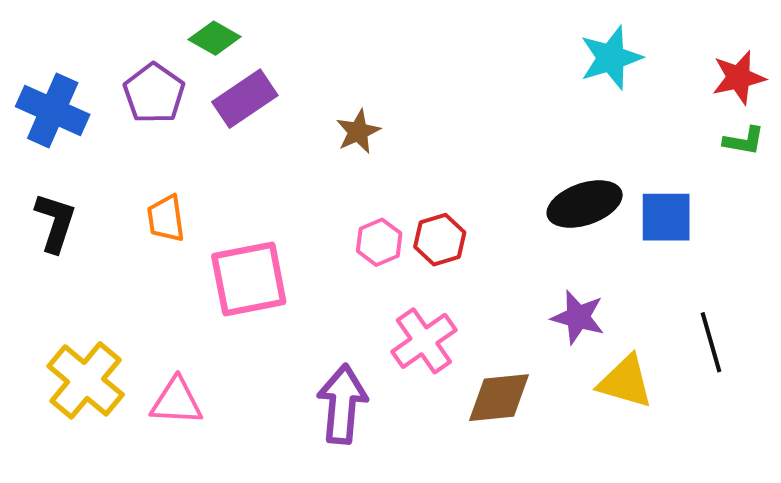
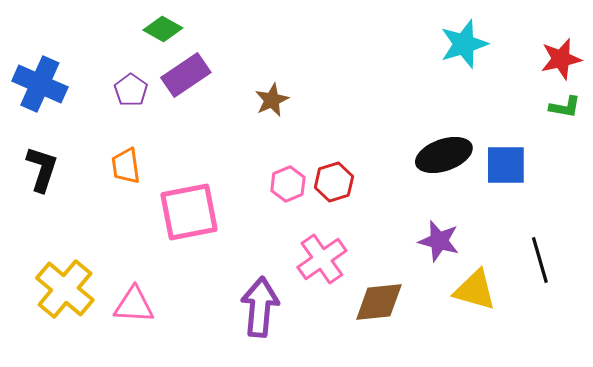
purple pentagon: (154, 93) -> (131, 90), moved, size x0.7

